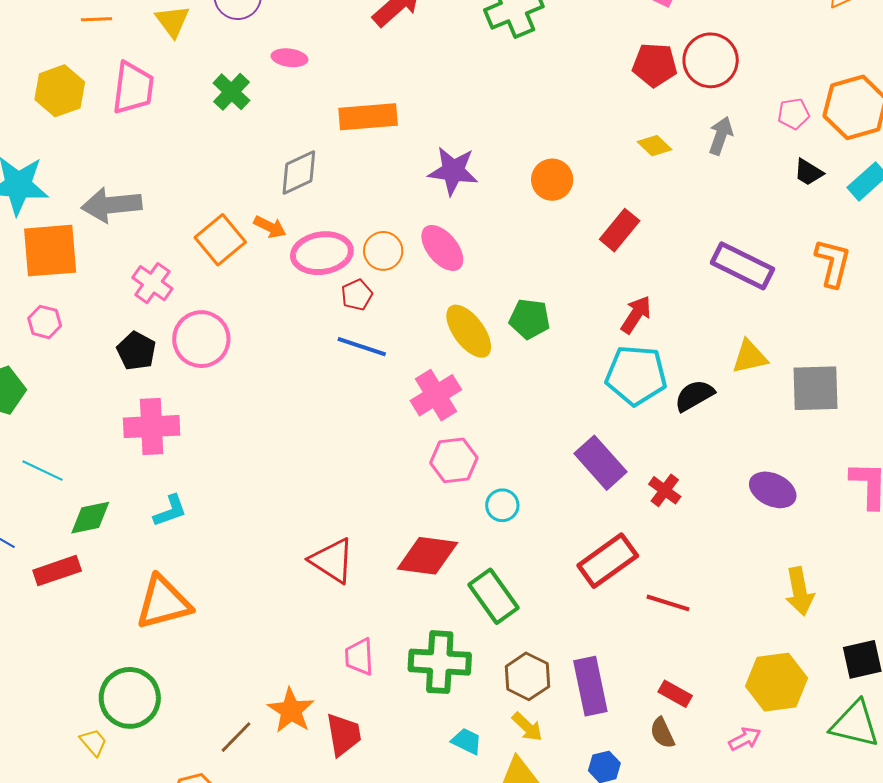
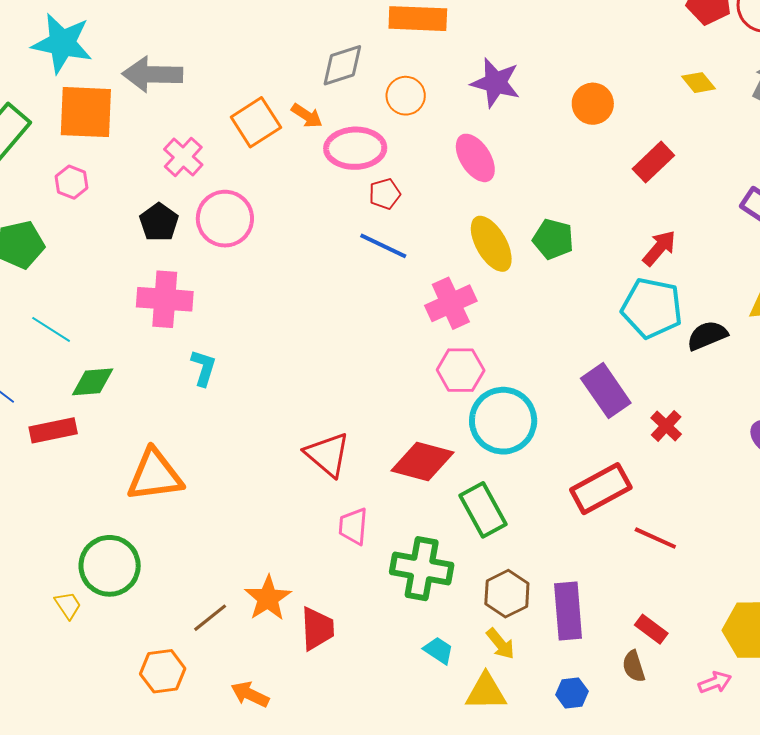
orange circle: (383, 251) -> (406, 96), moved
cyan circle: (502, 505) -> (503, 421), size x2.0
cyan L-shape: (170, 511) -> (204, 368), moved, turned -60
pink trapezoid: (359, 657) -> (353, 526), moved

